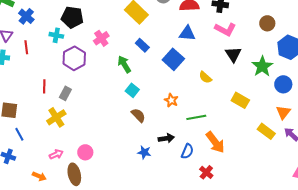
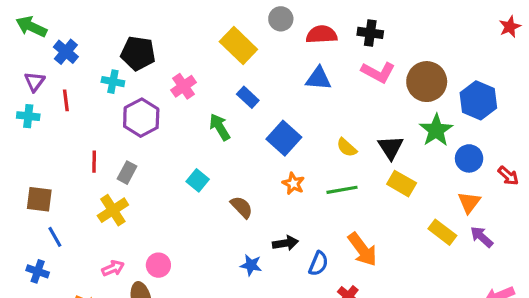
brown circle: (267, 23) -> (427, 82), moved, size x1.6
black triangle: (233, 54) -> (391, 147), moved
blue square: (173, 59) -> (284, 138), moved
cyan square: (132, 90) -> (198, 180), moved
green line: (196, 117) -> (342, 190), moved

